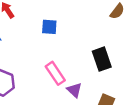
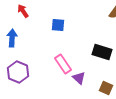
black rectangle: (102, 59) -> (102, 52), turned -54

